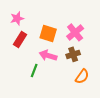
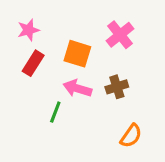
pink cross: (75, 32) -> (120, 35), moved
orange semicircle: (82, 76) -> (131, 136), moved

